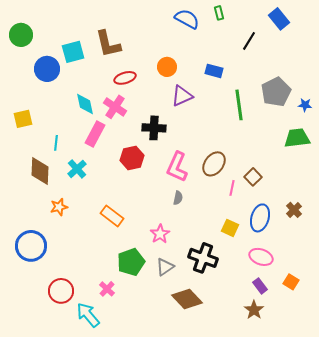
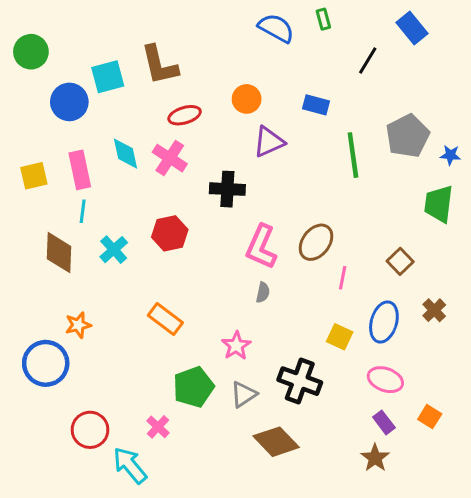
pink rectangle: (95, 134) -> (80, 170), moved, turned -40
green trapezoid: (297, 138) -> (439, 204), turned -76
red hexagon: (132, 158) -> (170, 233), moved
brown square: (253, 177) -> (400, 261), moved
orange star: (59, 207) -> (78, 325), moved

